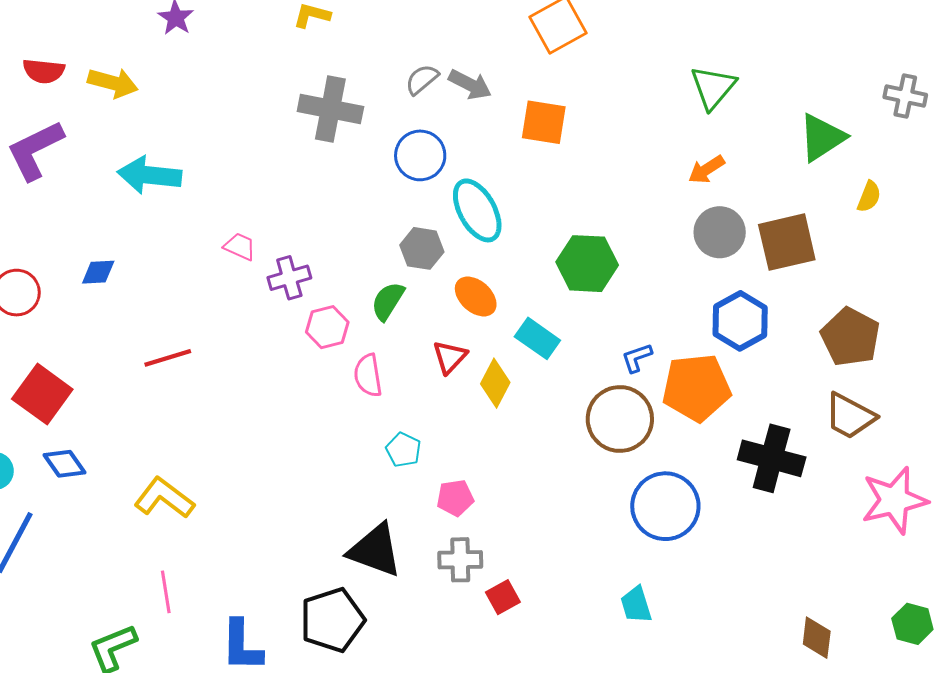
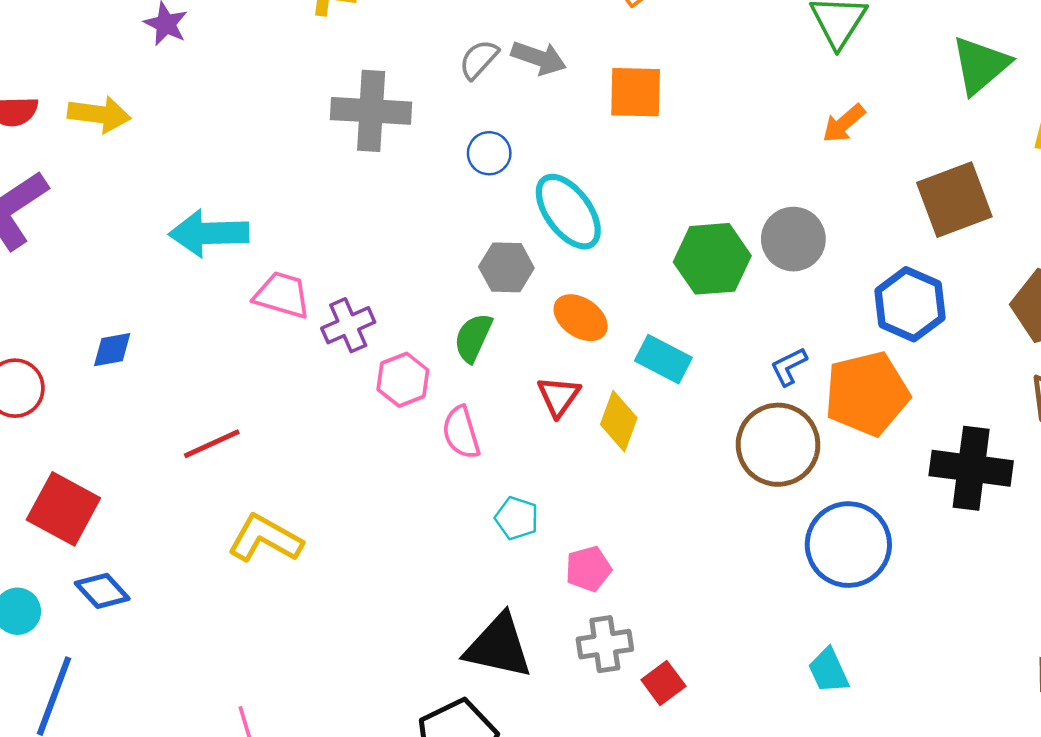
blue circle: (420, 155) -> (489, 153), size x0.7
cyan arrow: (150, 175) -> (209, 233), moved
gray circle: (720, 232) -> (793, 239), moved
pink trapezoid: (240, 247) -> (282, 295), size x1.4
yellow L-shape: (164, 498) -> (265, 539), moved

